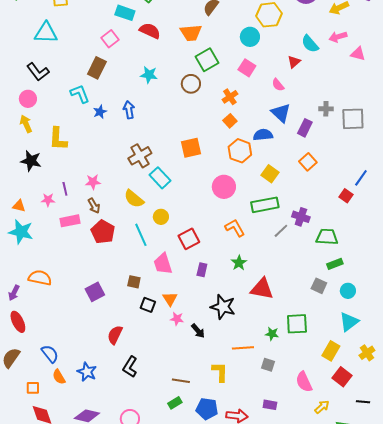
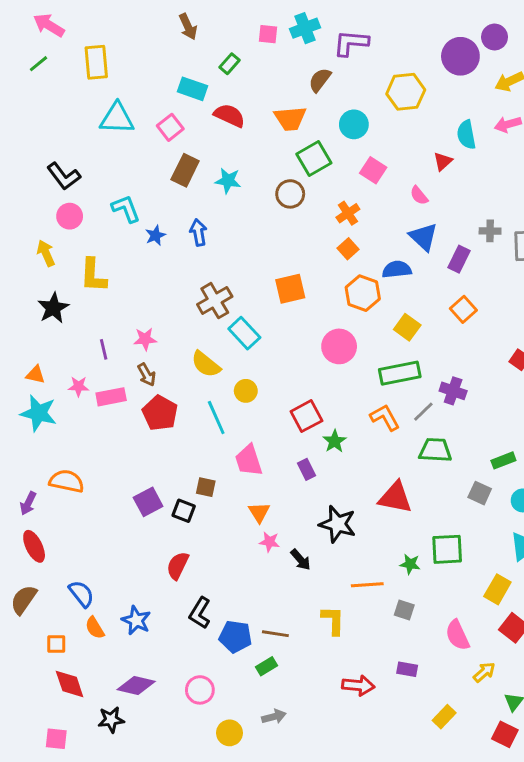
cyan triangle: (46, 33) -> (117, 118), moved
cyan circle: (250, 37) -> (354, 124), moved
cyan semicircle: (310, 44) -> (466, 135), turned 30
brown rectangle: (97, 68) -> (185, 170), moved
pink circle: (28, 99) -> (70, 216), moved
black star: (31, 161) -> (53, 308), turned 30
pink star: (48, 200) -> (78, 386), moved
orange L-shape: (235, 228) -> (385, 418), moved
green trapezoid: (327, 237) -> (435, 450), moved
red square: (189, 239) -> (306, 416), moved
green star: (239, 263) -> (335, 441), moved
purple rectangle: (202, 270) -> (306, 469), turned -40
black square: (148, 305) -> (184, 511), moved
blue pentagon: (207, 409) -> (235, 637), moved

